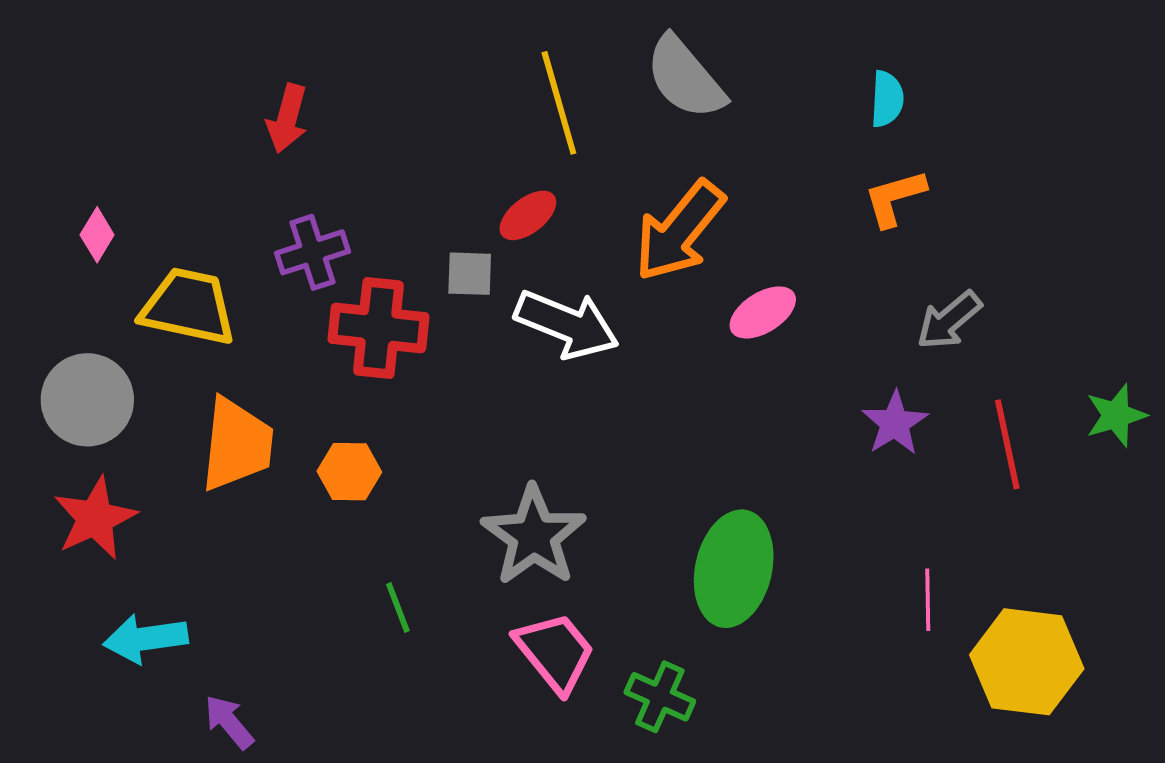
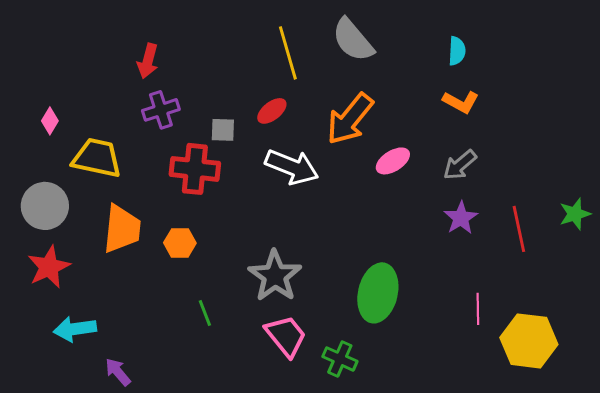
orange L-shape: (895, 198) -> (461, 102), turned -135
purple cross: (312, 252) -> (161, 110), moved
gray square: (470, 274) -> (223, 130), moved
gray arrow: (949, 320) -> (460, 165), moved

